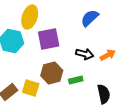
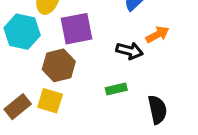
orange arrow: (108, 55) -> (157, 35), moved
brown hexagon: (52, 73) -> (59, 65), moved

